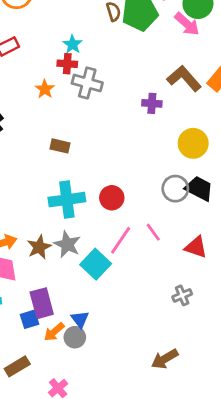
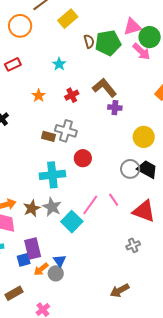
red cross: (67, 64) -> (72, 95), moved, turned -32
brown L-shape: (184, 78) -> (104, 88), moved
gray cross: (87, 83) -> (66, 131), moved
red circle: (112, 198) -> (83, 158), moved
red triangle: (196, 247) -> (144, 211), size x1.4

